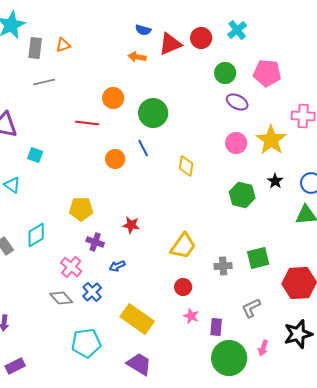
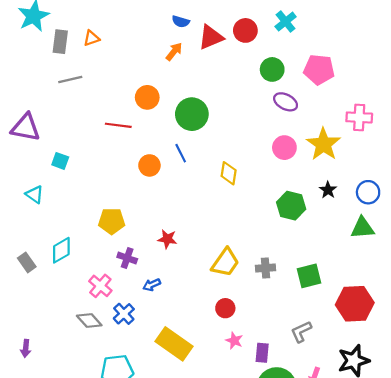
orange arrow: (137, 57) -> (174, 52), turned 120
gray cross: (223, 266) -> (265, 268), moved

